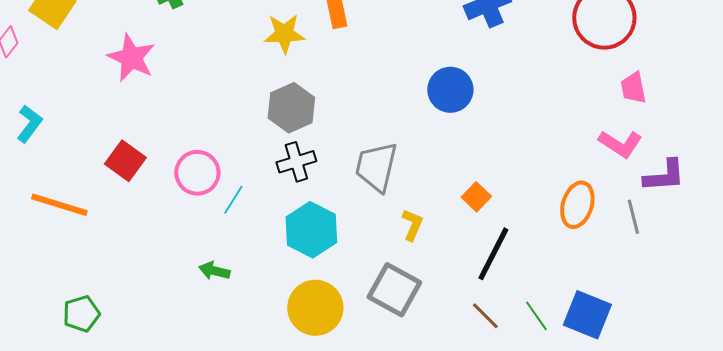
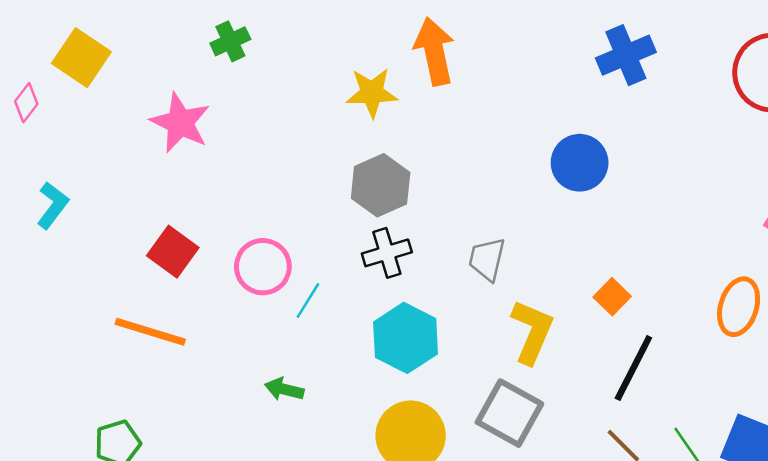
gray trapezoid: (376, 167) -> (487, 259), size x0.7
orange line: (59, 205) -> (150, 332), moved
yellow L-shape: (412, 225) -> (532, 332), size x1.6

